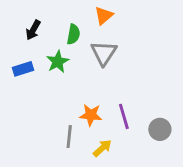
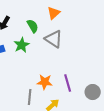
green semicircle: (73, 34) -> (33, 26), turned -40
gray triangle: (104, 53) -> (54, 39), turned -30

